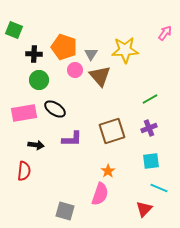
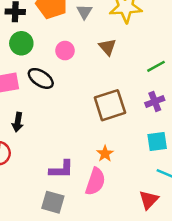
pink circle: (75, 70) -> (65, 51), moved
brown triangle: (100, 76) -> (107, 47), moved, size x0.7
purple L-shape: (72, 139) -> (61, 169), moved
black arrow: (36, 145) -> (18, 122), turned 91

